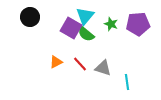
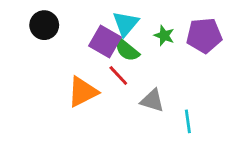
orange triangle: (56, 62) -> (83, 92), size x1.6
red line: (80, 64) -> (118, 75), moved

